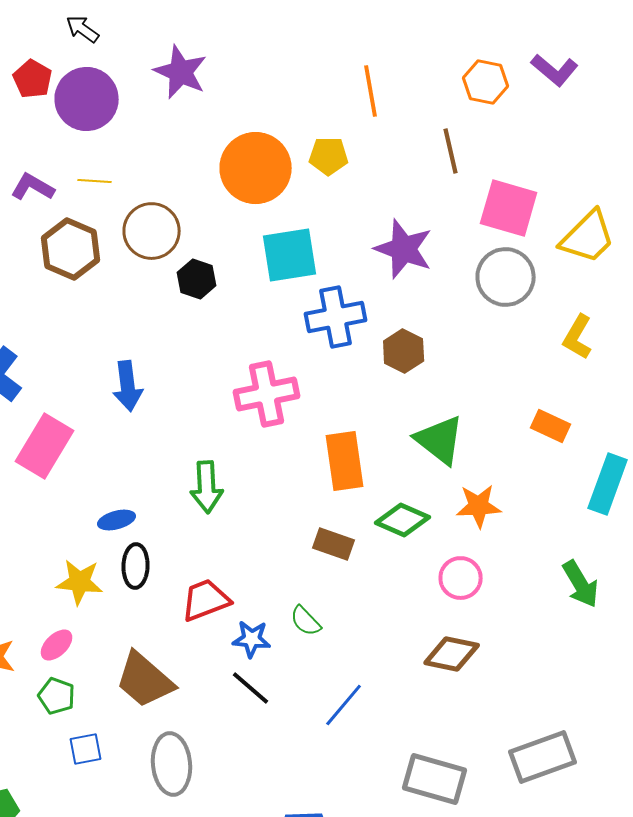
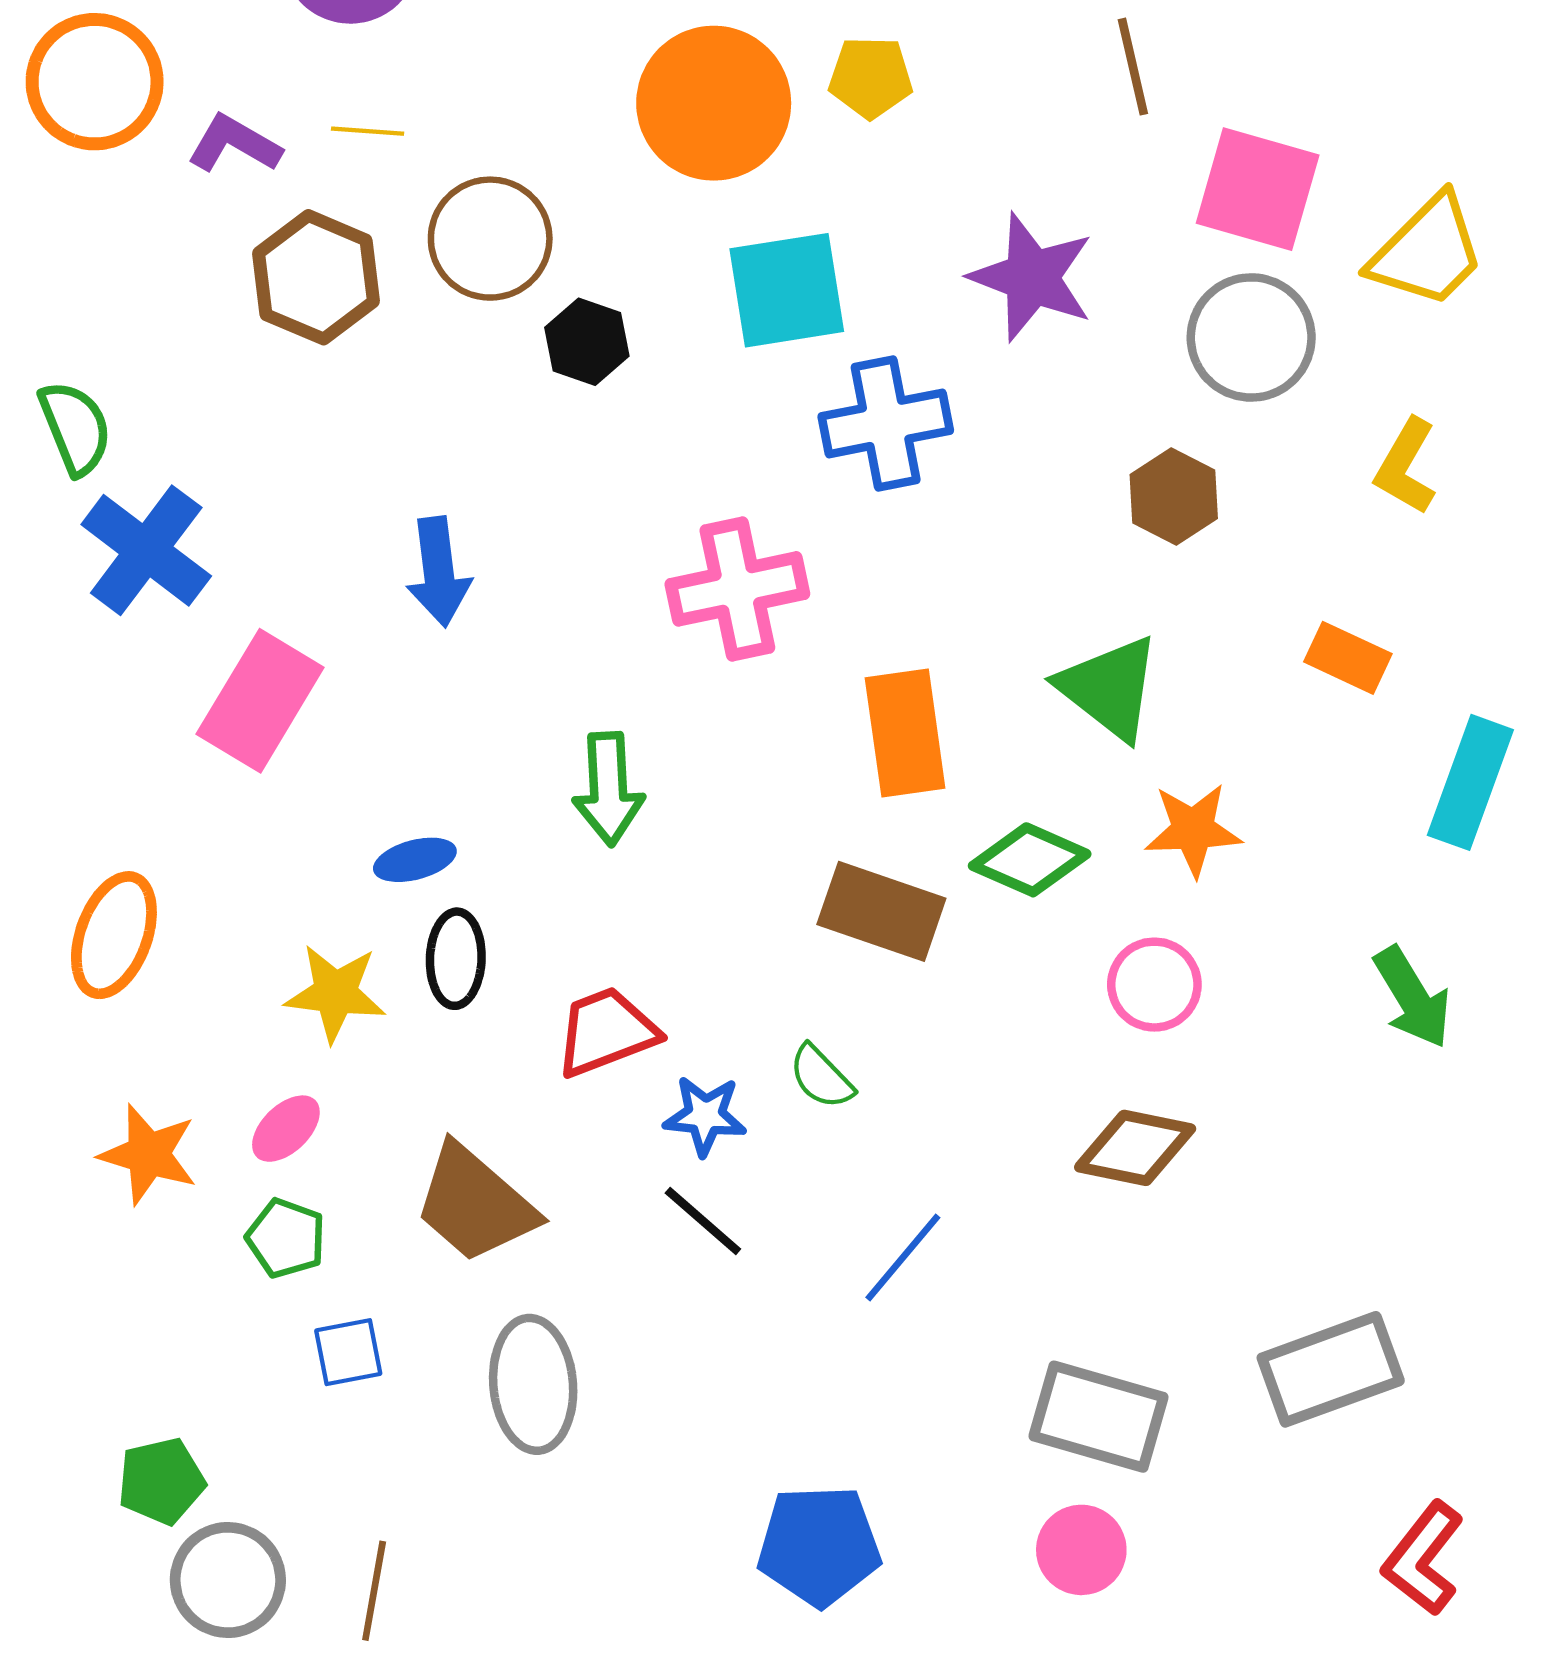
brown hexagon: (404, 351) -> (1174, 497), moved
brown rectangle: (334, 544) -> (881, 911), size x1.4

